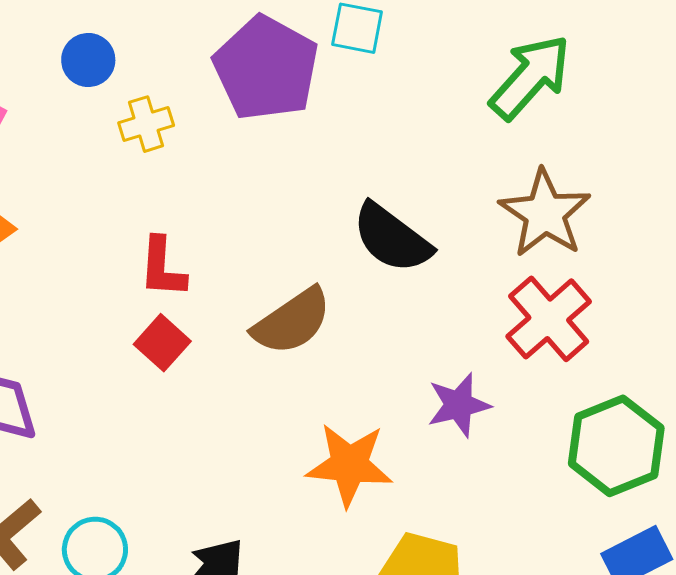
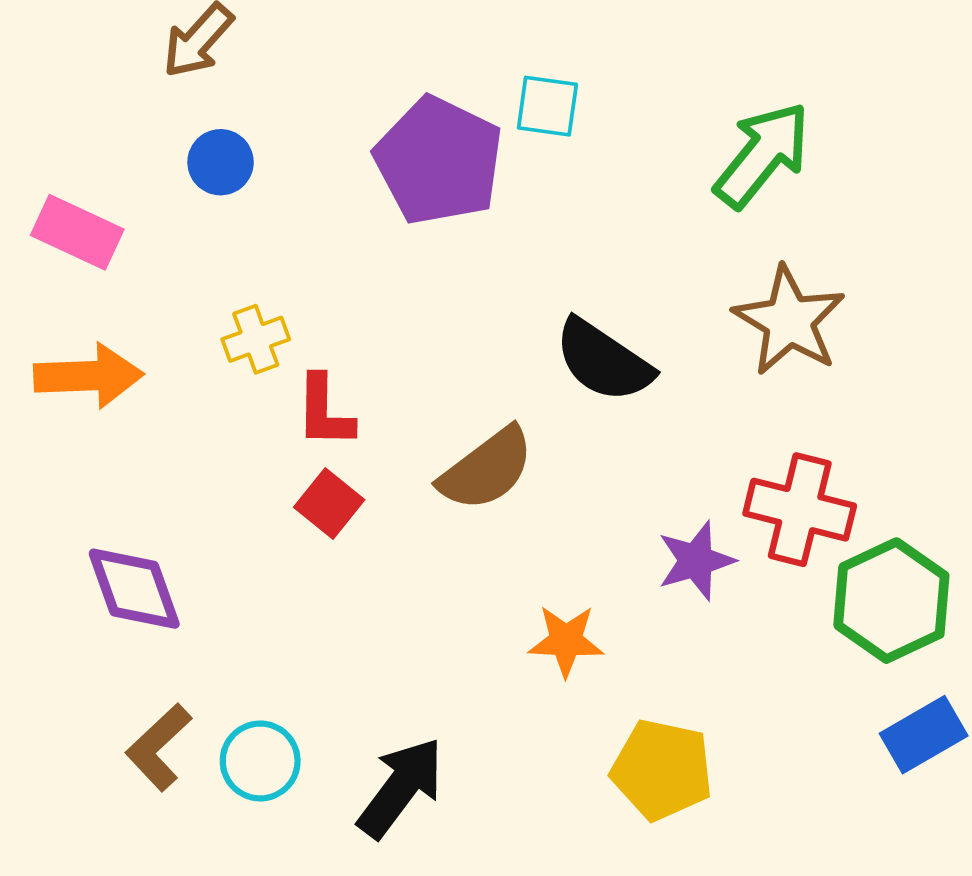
yellow cross: (146, 124) -> (256, 339), moved
red cross: (549, 319) -> (800, 510), moved, turned -32
orange star: (349, 465) -> (566, 641), size x0.7

